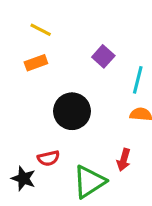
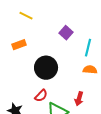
orange rectangle: (36, 63) -> (19, 45), moved
red semicircle: (49, 158) -> (41, 96), moved, turned -32

